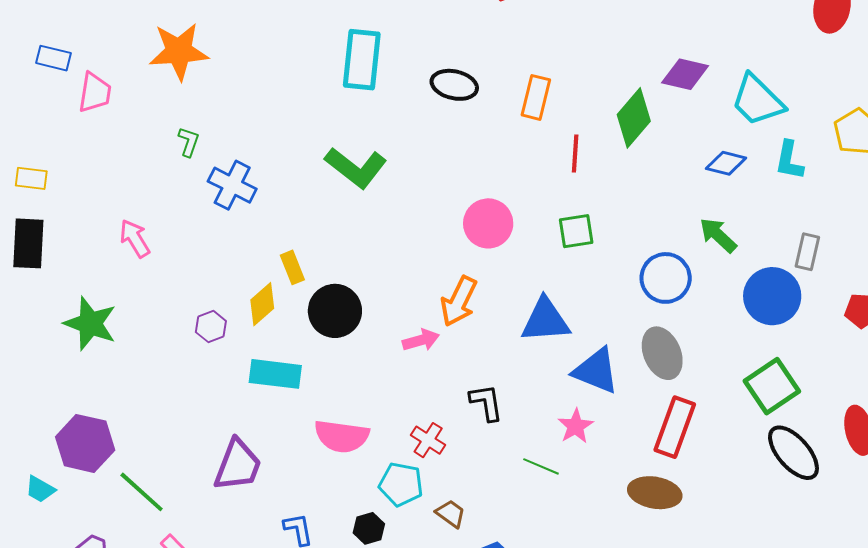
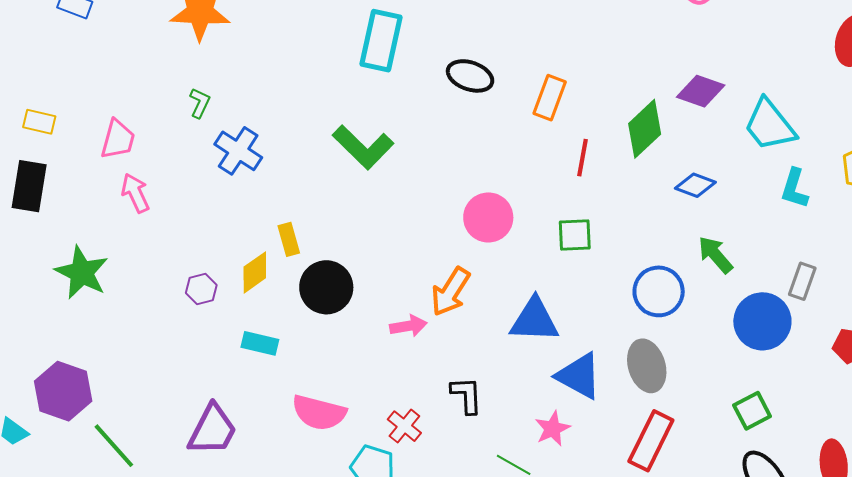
pink trapezoid: (95, 93) -> (118, 139), moved
blue diamond: (726, 163) -> (695, 185), moved
cyan rectangle: (275, 374) -> (260, 343), size x0.7
green square: (772, 386) -> (752, 411), size x0.7

